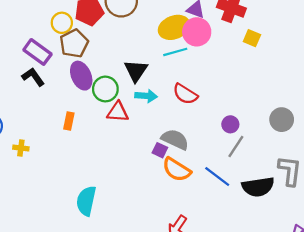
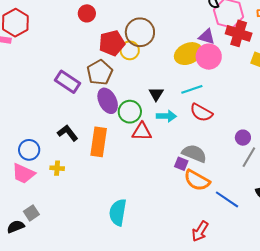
yellow circle: (62, 23) -> (130, 50), moved
cyan line: (175, 52) -> (192, 89), moved
black triangle: (136, 71) -> (156, 94), size x0.7
black L-shape: (33, 77) -> (68, 133), moved
orange rectangle: (69, 121) -> (99, 142), size x1.8
blue line: (217, 177) -> (227, 199), moved

